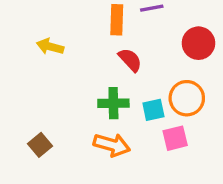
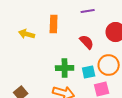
orange rectangle: (117, 20) -> (54, 24), moved
red semicircle: (130, 60) -> (87, 42), moved

